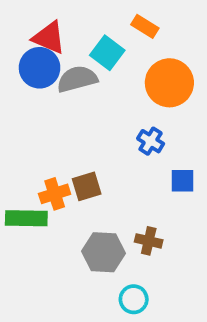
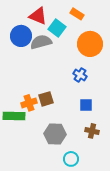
red triangle: (49, 38) -> (38, 16), moved
blue square: (183, 181) -> (86, 105), moved
brown cross: (149, 241) -> (92, 131), moved

